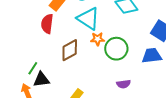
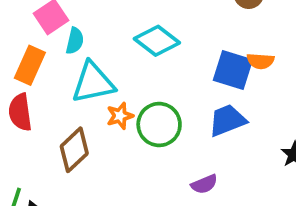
cyan triangle: (88, 18) -> (93, 83), turned -30
purple semicircle: (124, 84) -> (204, 184), moved

